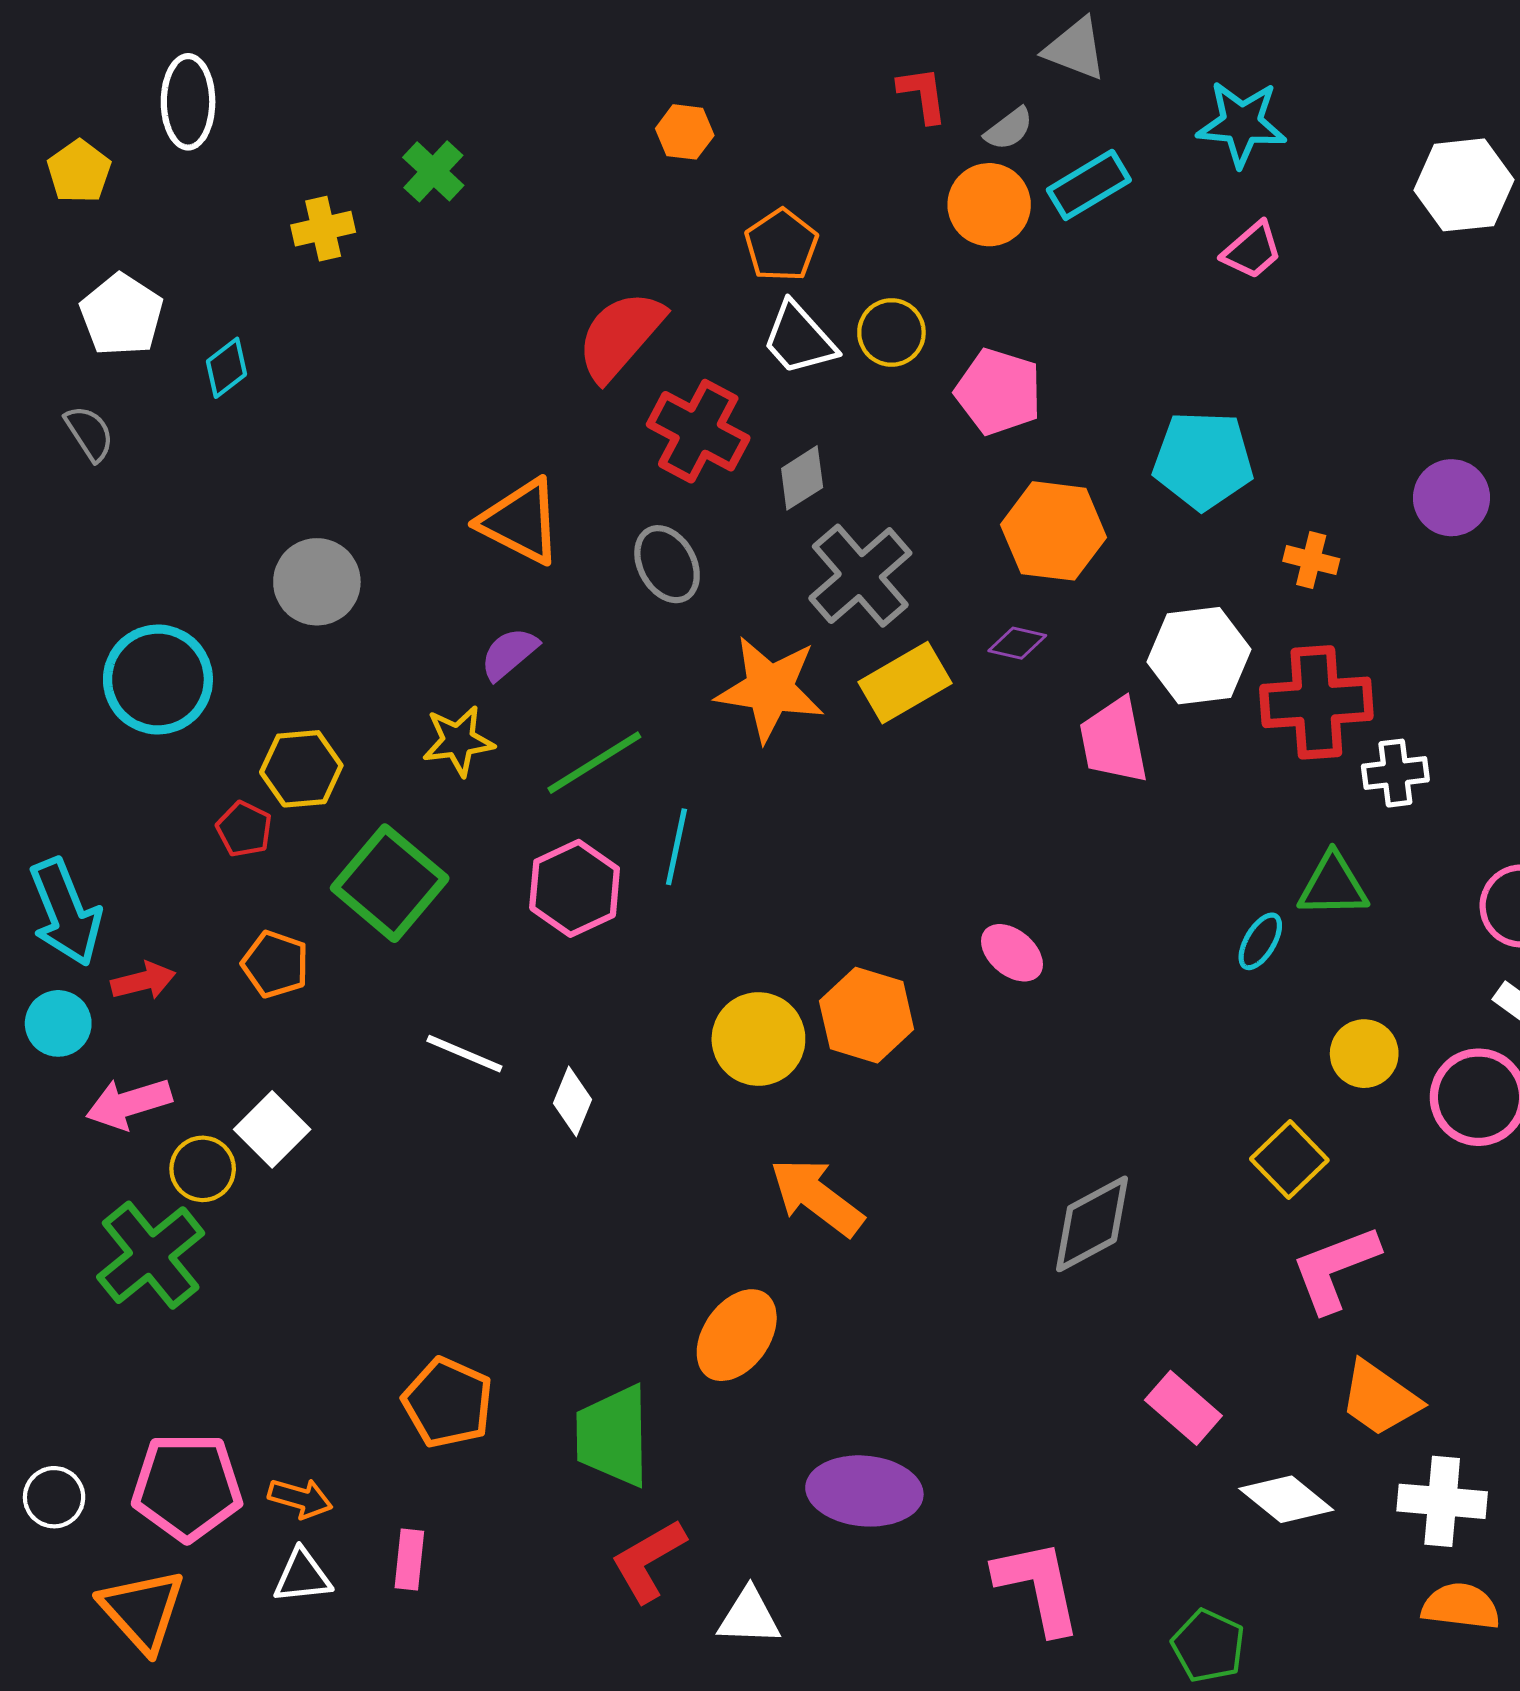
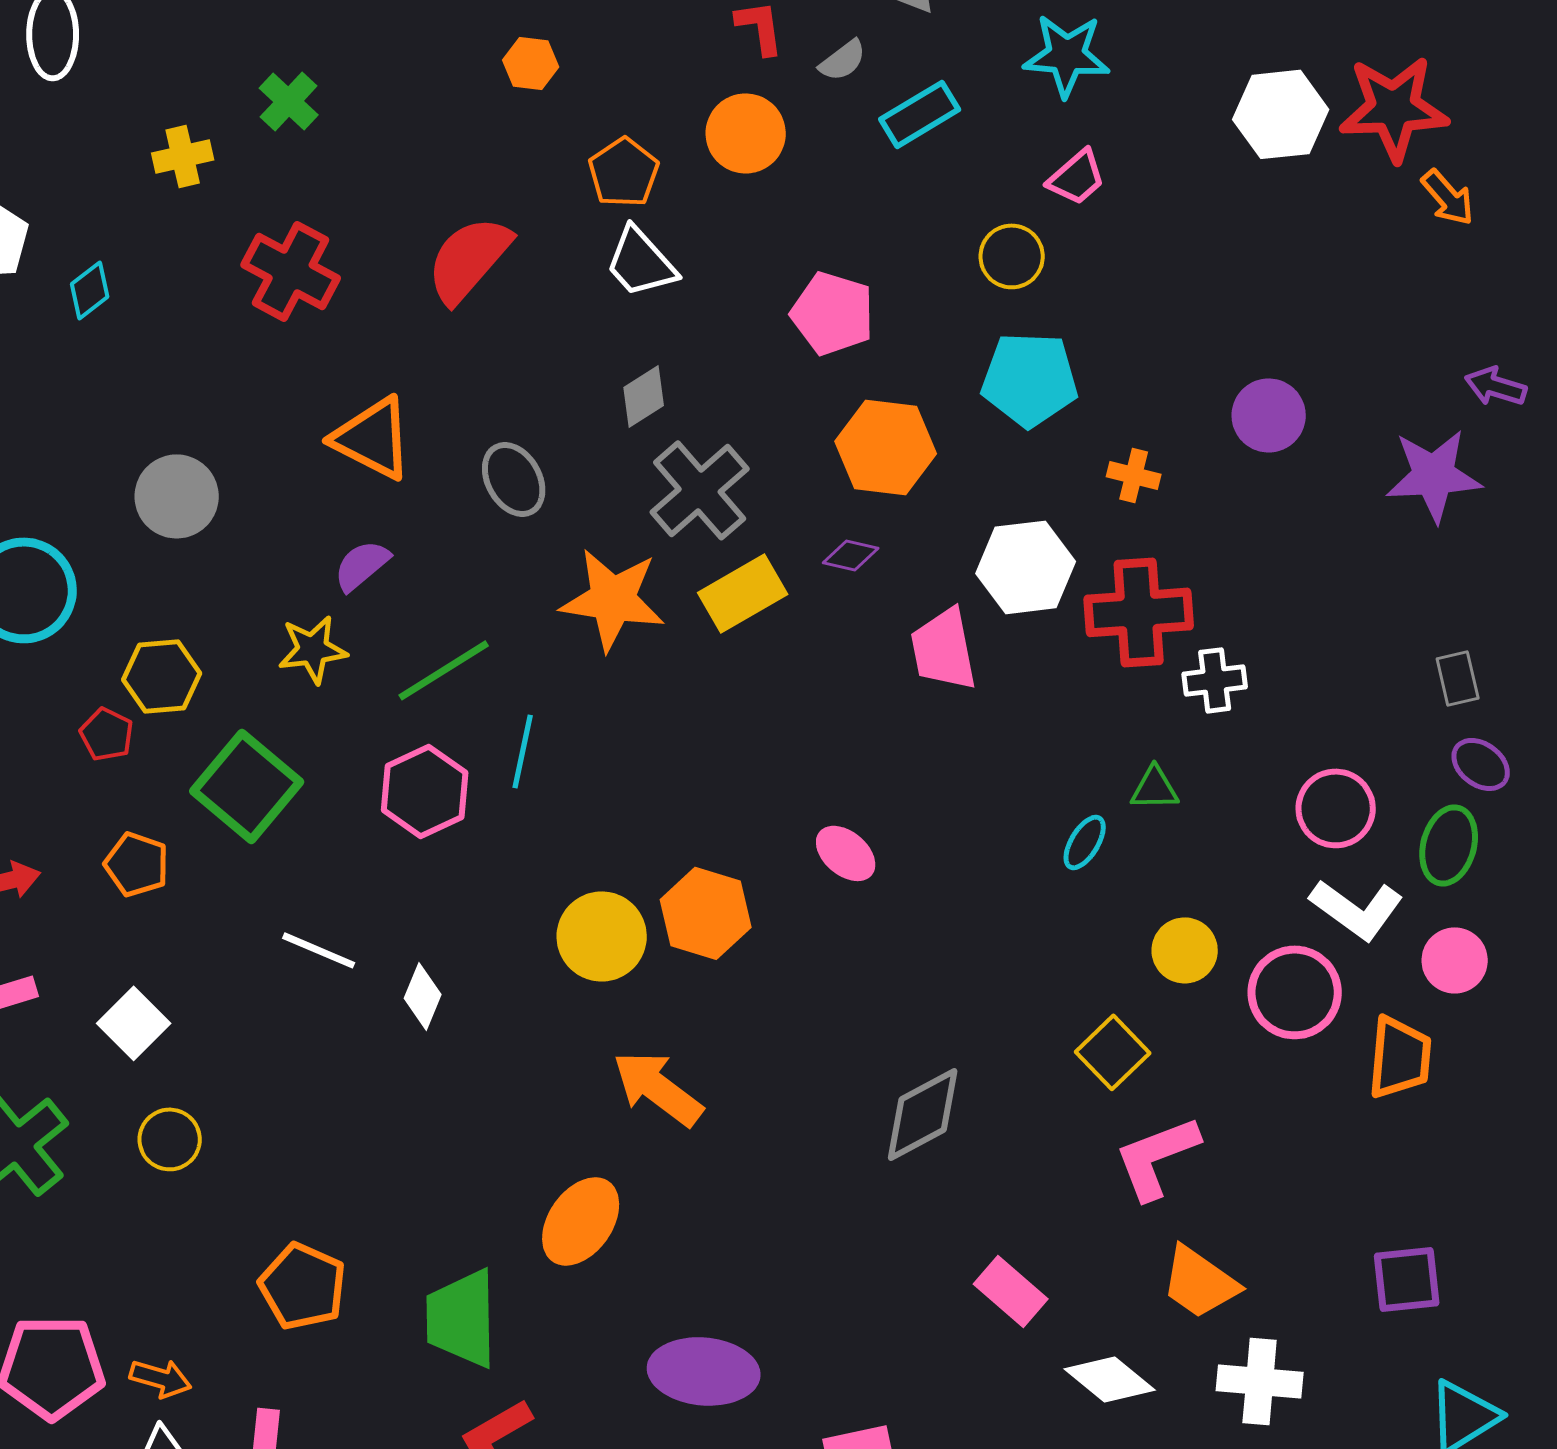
orange circle: (989, 205) -> (746, 133), moved
yellow circle: (891, 332) -> (1012, 256), moved
red cross: (698, 431) -> (291, 271), moved
green triangle: (1333, 885) -> (1155, 788), size x0.7
yellow circle: (203, 1169) -> (170, 1139), moved

